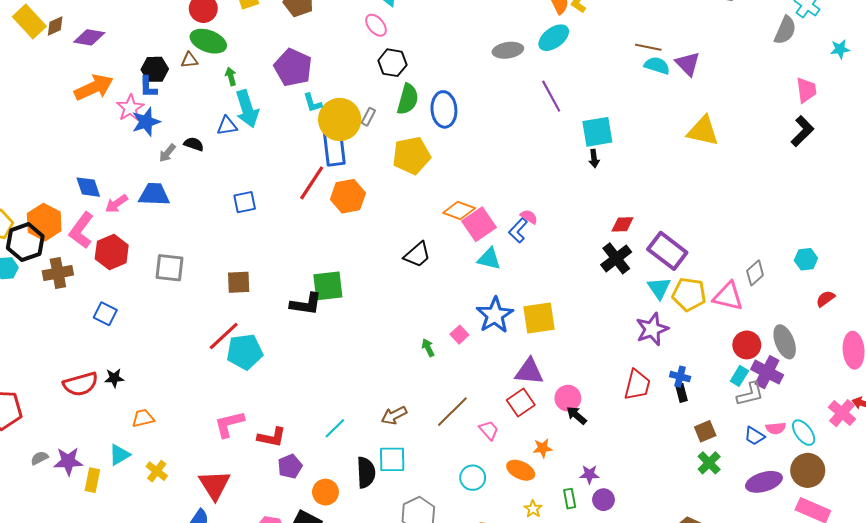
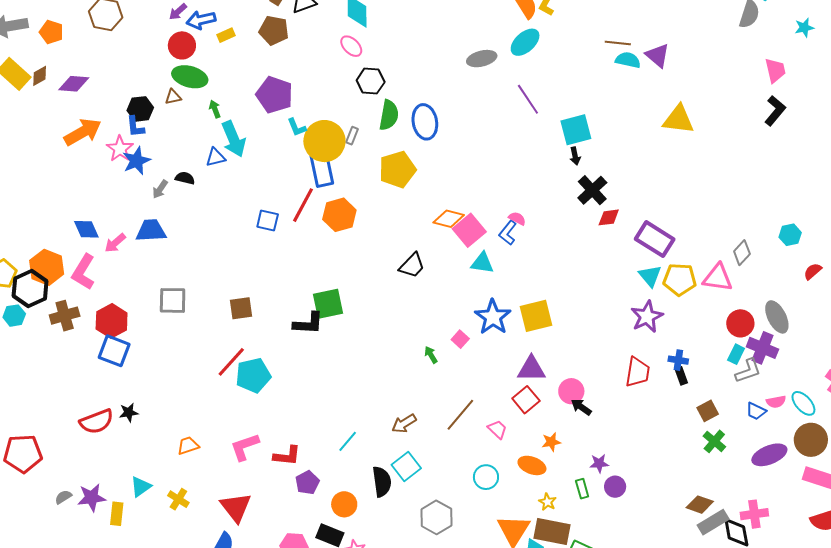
blue square: (245, 202) -> (268, 220), moved, turned 30
red hexagon: (112, 252) -> (112, 321), moved
black cross: (616, 258) -> (592, 190), moved
blue square: (105, 314) -> (114, 351), size x1.4
orange trapezoid: (143, 418) -> (188, 446), moved
cyan square: (392, 459) -> (406, 467), turned -32

